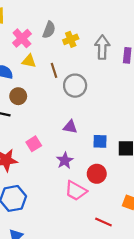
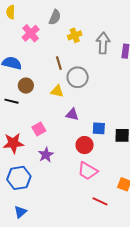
gray semicircle: (49, 30) -> (55, 17), moved
yellow triangle: (29, 61) -> (57, 91), moved
purple star: (65, 160) -> (46, 155), moved
red circle: (97, 174) -> (85, 145), moved
pink trapezoid: (76, 191) -> (88, 171), moved

